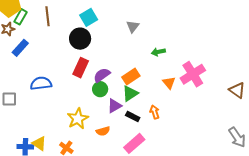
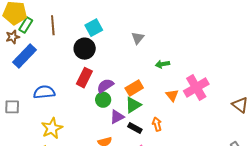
blue rectangle: (20, 48) -> (25, 56), size x1.4
yellow star: (78, 119) -> (52, 128), moved

